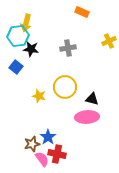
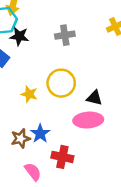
blue star: (48, 137) -> (40, 134), moved
brown star: (32, 144) -> (21, 138), moved
red cross: (57, 154) -> (62, 157), moved

